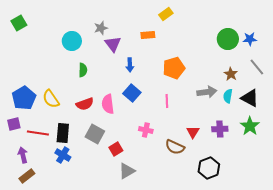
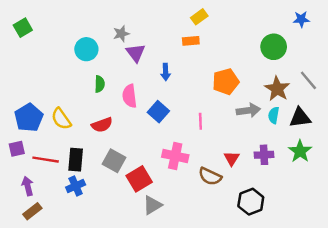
orange rectangle: (148, 35) -> (191, 41), moved
blue star: (250, 39) -> (301, 19), moved
blue arrow: (130, 65) -> (166, 72), moved
orange pentagon: (174, 68) -> (226, 82), moved
brown star: (231, 74) -> (277, 89), size x1.5
black triangle: (250, 98) -> (300, 118), turned -36
pink semicircle: (108, 104) -> (130, 96), moved
pink cross: (146, 130) -> (175, 156), size x1.5
red square: (116, 149) -> (139, 179), size x1.5
blue cross: (63, 155) -> (76, 186), turned 35

